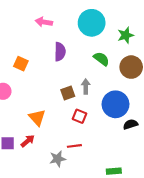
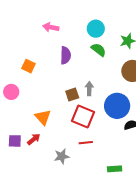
cyan circle: (92, 23) -> (96, 29), size x0.7
green semicircle: (101, 59) -> (99, 50), moved
red square: (80, 116) -> (83, 117), size x1.6
red line: (74, 146) -> (86, 143), moved

